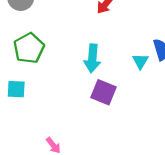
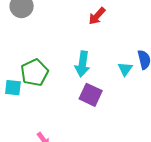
green pentagon: (29, 48) -> (34, 73), moved

